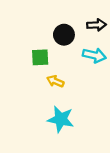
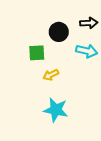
yellow arrow: (55, 81) -> (51, 75), turned -49

